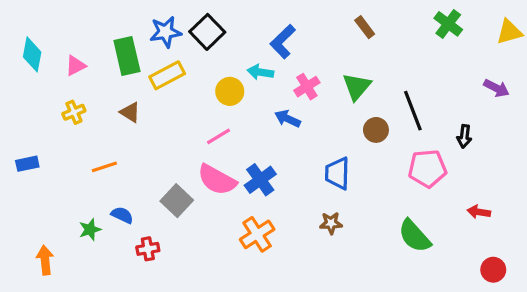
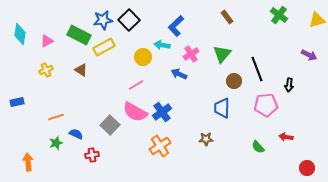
green rectangle: (127, 56) -> (79, 35), turned -50
orange line: (104, 167) -> (56, 117), moved
blue trapezoid: (337, 173) -> (222, 108), moved
red arrow: (479, 212) -> (286, 137), moved
green semicircle: (415, 236) -> (258, 147), size x0.6

